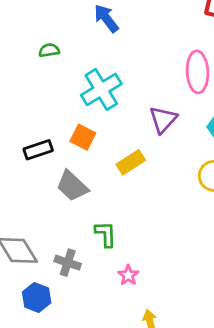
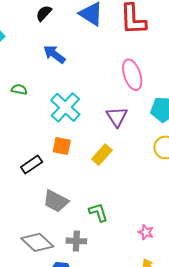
green semicircle: (49, 50) -> (19, 89), turned 35
gray trapezoid: (72, 186) -> (56, 201), moved
pink star: (128, 275) -> (146, 232), moved

